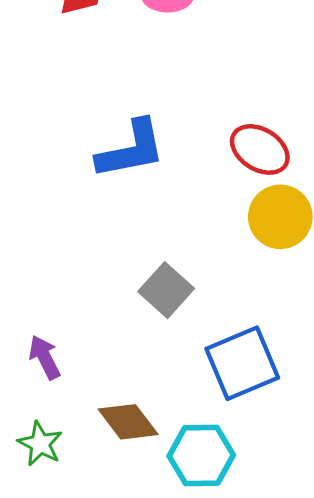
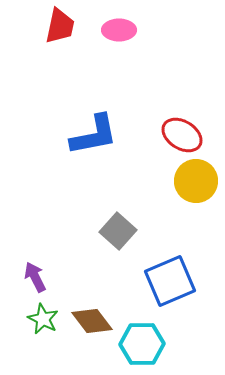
green star: (40, 444) -> (43, 319), moved

